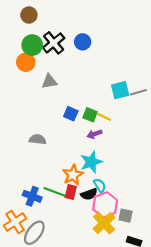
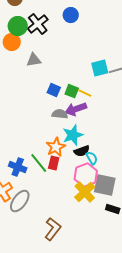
blue circle: (83, 42) -> (71, 15), moved
purple arrow: (94, 134) -> (76, 109), size x1.5
gray semicircle: (38, 139) -> (60, 114), moved
cyan semicircle: (100, 186) -> (92, 158), moved
green line: (55, 192) -> (39, 163), turned 30
black semicircle: (89, 194) -> (82, 151), moved
gray square: (125, 216) -> (105, 185), size x1.6

